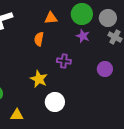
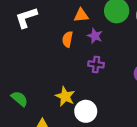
purple star: (83, 36) -> (95, 36), moved
yellow star: (39, 79) -> (65, 96), moved

